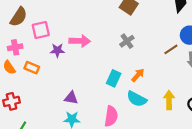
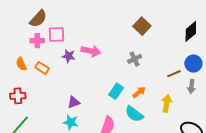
pink cross: (15, 47) -> (37, 41), moved
purple triangle: (71, 98) -> (74, 102), turned -40
yellow arrow: (169, 100) -> (167, 103), moved

